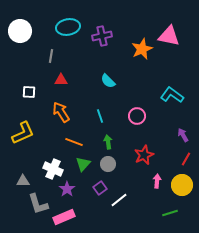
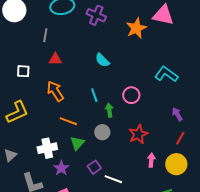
purple cross: (102, 36) -> (96, 15), turned 36
green arrow: (108, 142) -> (109, 110), moved
gray circle: (108, 164) -> (102, 132), moved
white cross: (53, 169) -> (47, 148), turned -36
gray triangle: (23, 181) -> (10, 155), moved, turned -40
white line: (119, 200) -> (113, 179), turned 60

